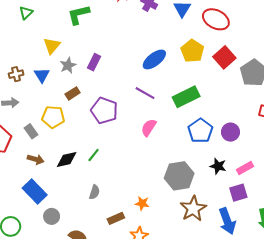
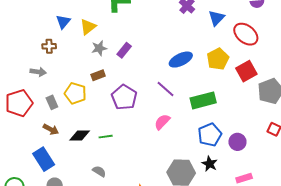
blue triangle: (42, 75) -> (63, 22), moved
green line: (94, 155) -> (106, 137), turned 32
black star: (218, 166) -> (210, 164), moved
gray semicircle: (94, 192) -> (99, 171), turned -88

